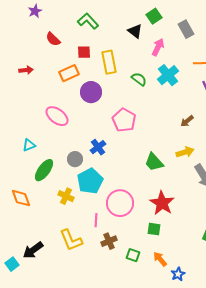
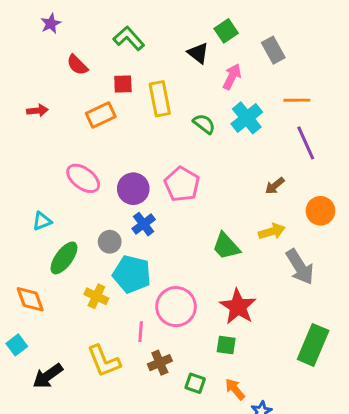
purple circle: (91, 92) -> (133, 189), moved
cyan pentagon: (90, 181) -> (132, 274), turned -30
cyan square: (12, 264) -> (17, 345), moved

